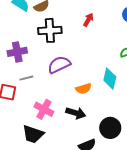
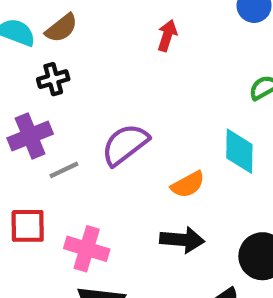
black cross: (50, 30) -> (53, 79), moved, size x0.6
gray line: (26, 78) -> (64, 170), moved
pink cross: (44, 109) -> (87, 249), moved

